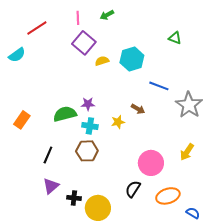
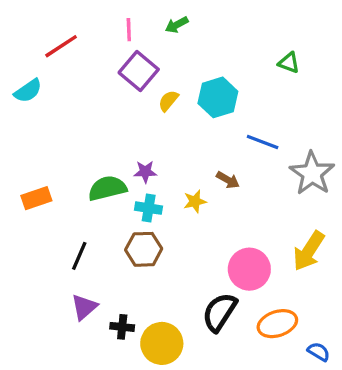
yellow semicircle: (102, 61) -> (168, 101), turned -32
orange rectangle: (22, 120) -> (36, 198), turned 36
yellow arrow: (187, 152) -> (309, 251), size x1.4
black semicircle: (133, 189) -> (220, 312), size x1.4

